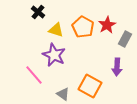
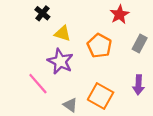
red star: (107, 25) -> (120, 14), moved
orange pentagon: (83, 27) -> (99, 46), moved
purple arrow: (117, 67) -> (139, 85), moved

